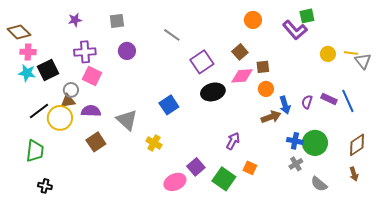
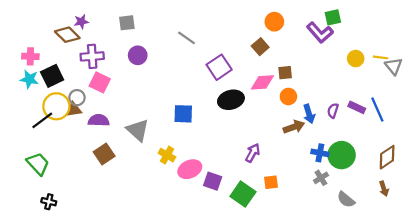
brown diamond: (19, 32) -> (67, 35), moved
brown square: (240, 52) -> (260, 47), moved
blue square: (169, 105) -> (183, 114), turned 36
yellow circle: (60, 118) -> (56, 106), moved
green trapezoid: (35, 151) -> (38, 164), turned -50
purple square: (196, 167) -> (213, 181), turned -30
orange square: (250, 168) -> (271, 182), turned -32
pink ellipse: (175, 182) -> (190, 169), moved

